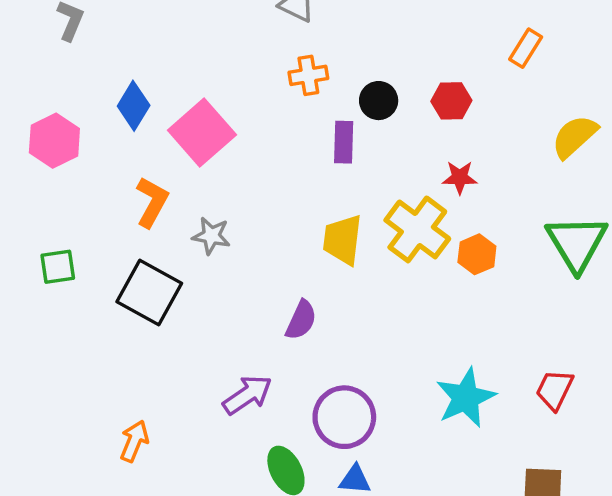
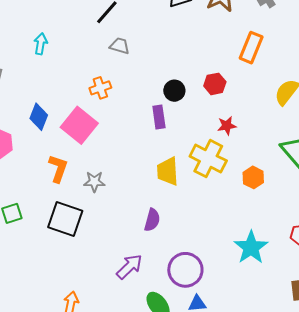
orange rectangle: (526, 48) -> (251, 48), size x1.4
orange cross: (308, 75) -> (100, 88), moved
orange hexagon: (477, 254) -> (253, 177), moved

